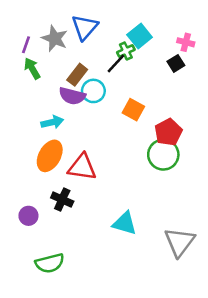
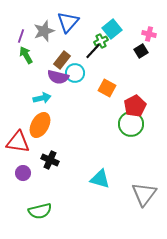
gray star: (55, 39) -> (44, 31), turned 30
red triangle: (82, 167) -> (18, 142), moved

